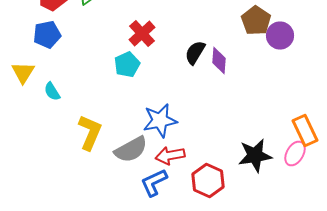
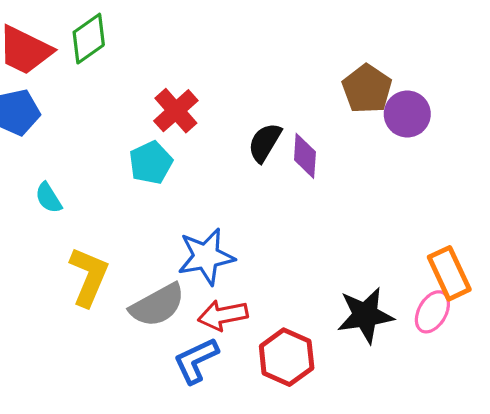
cyan semicircle: (52, 92) -> (48, 198), moved

